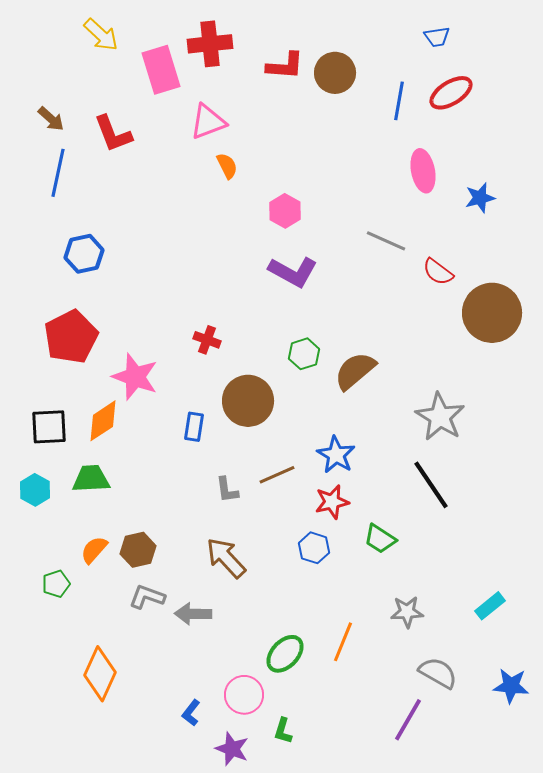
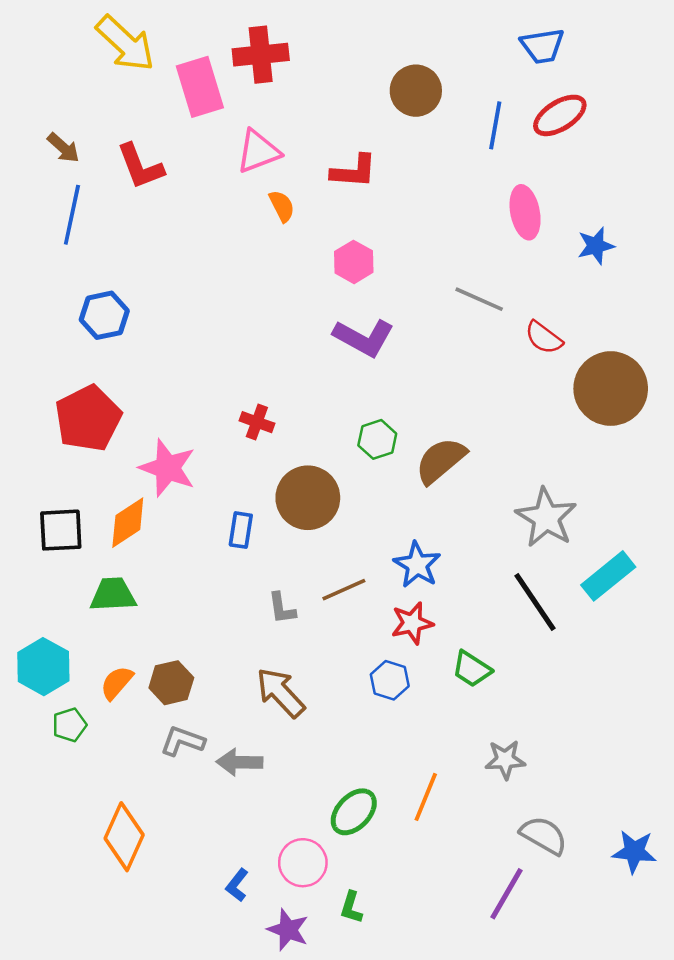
yellow arrow: (101, 35) -> (125, 43), size x1.4
blue trapezoid: (437, 37) -> (542, 46), size x1.4
red L-shape: (285, 66) -> (354, 171), moved
cyan hexagon: (35, 490) -> (43, 667), moved, size x1.4
cyan rectangle: (490, 606) -> (608, 576), moved, size x1.4

